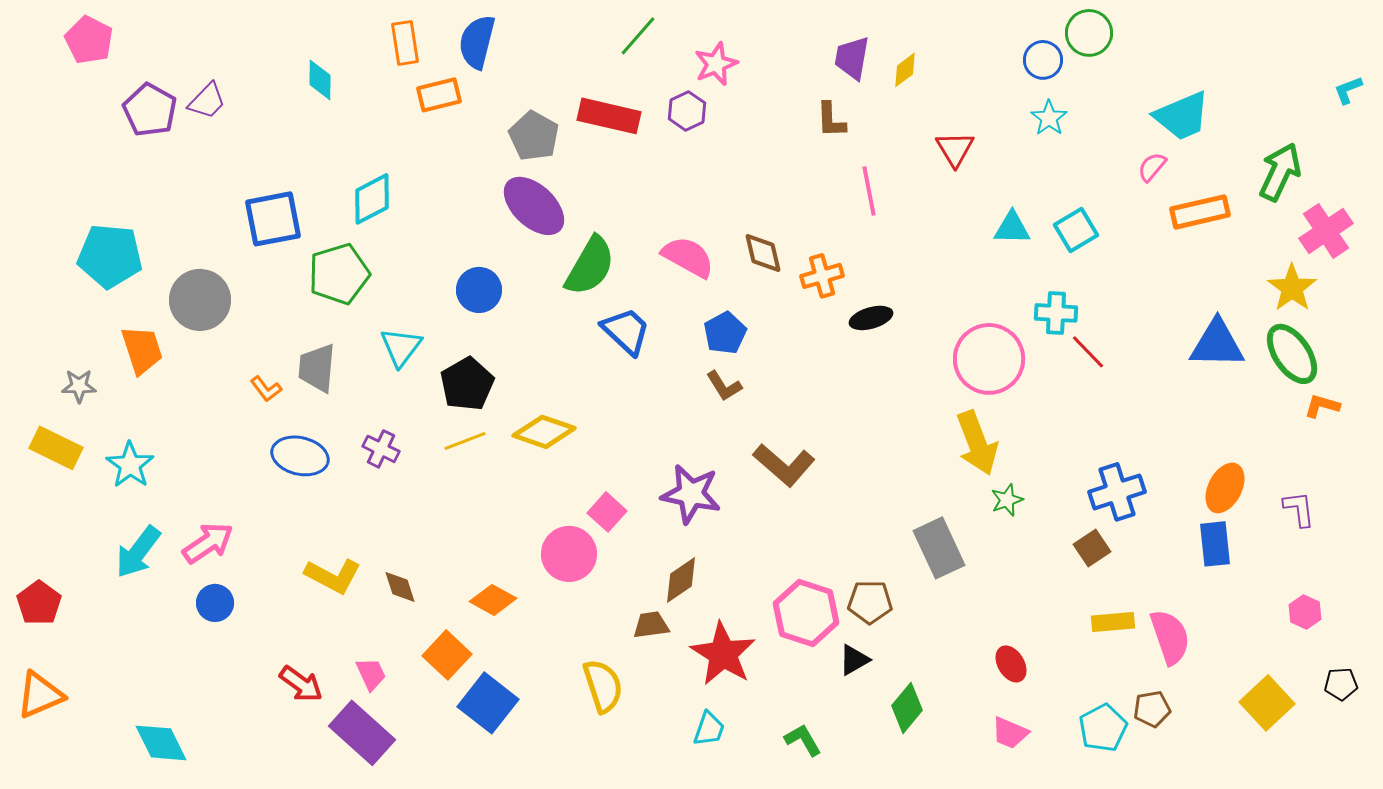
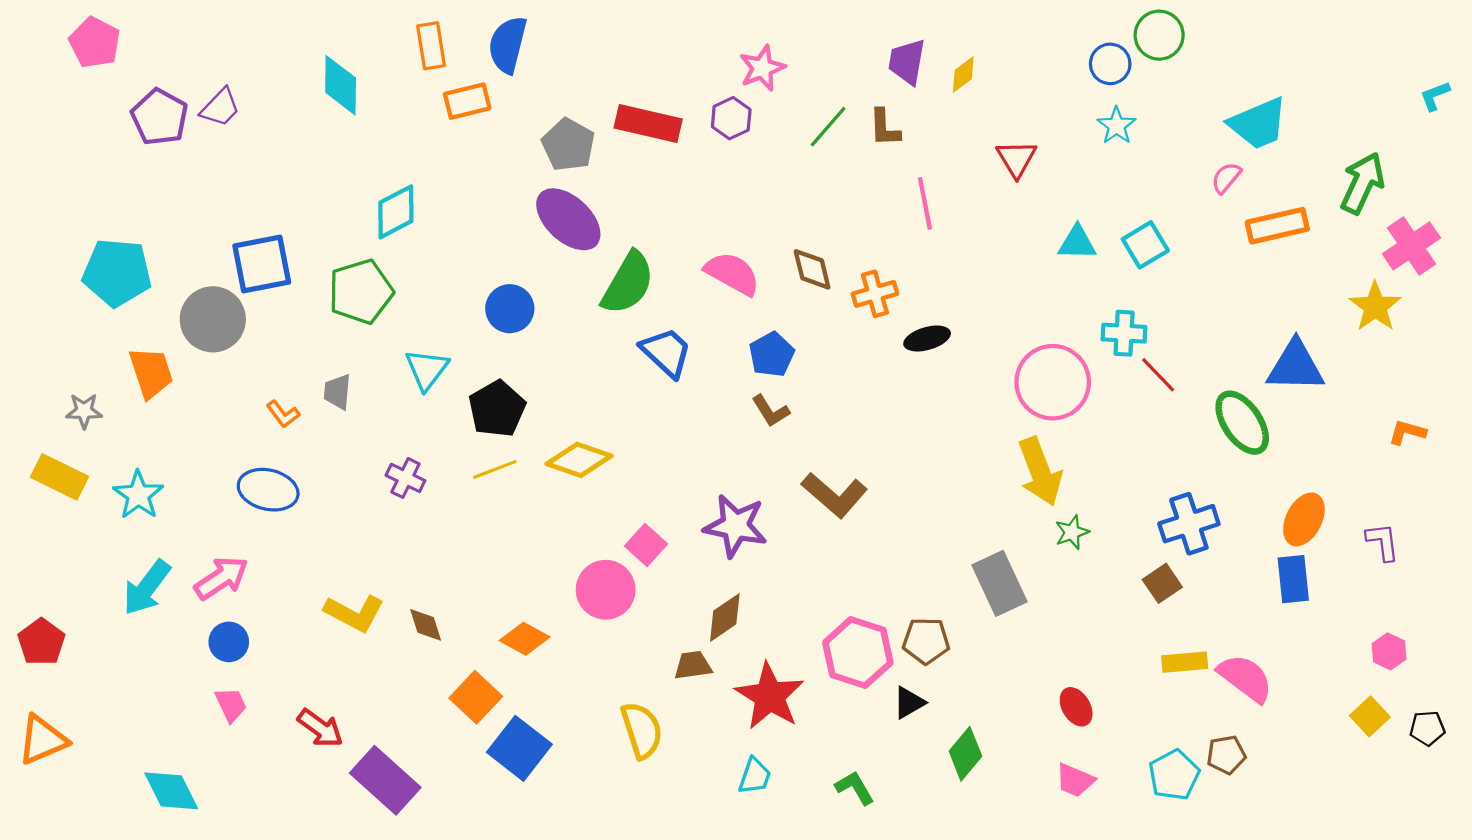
green line: (638, 36) -> (828, 127), moved
cyan diamond: (320, 80) -> (341, 85), size x1.4
blue square: (273, 219) -> (262, 264), moved
green ellipse: (1292, 354) -> (1242, 423), moved
gray trapezoid: (317, 368) -> (337, 392), size x0.7
blue ellipse: (300, 456) -> (268, 490), moved
pink semicircle: (1170, 637) -> (1245, 678), turned -34
pink trapezoid: (371, 674) -> (231, 705), moved
yellow square: (1267, 703) -> (1370, 716), moved, size x0.7

